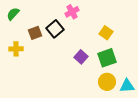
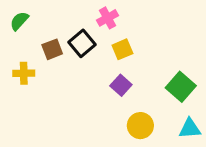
yellow square: (106, 33) -> (122, 49), moved, turned 32
green square: (107, 58) -> (181, 87), moved, turned -30
yellow circle: (107, 82) -> (140, 126), moved

